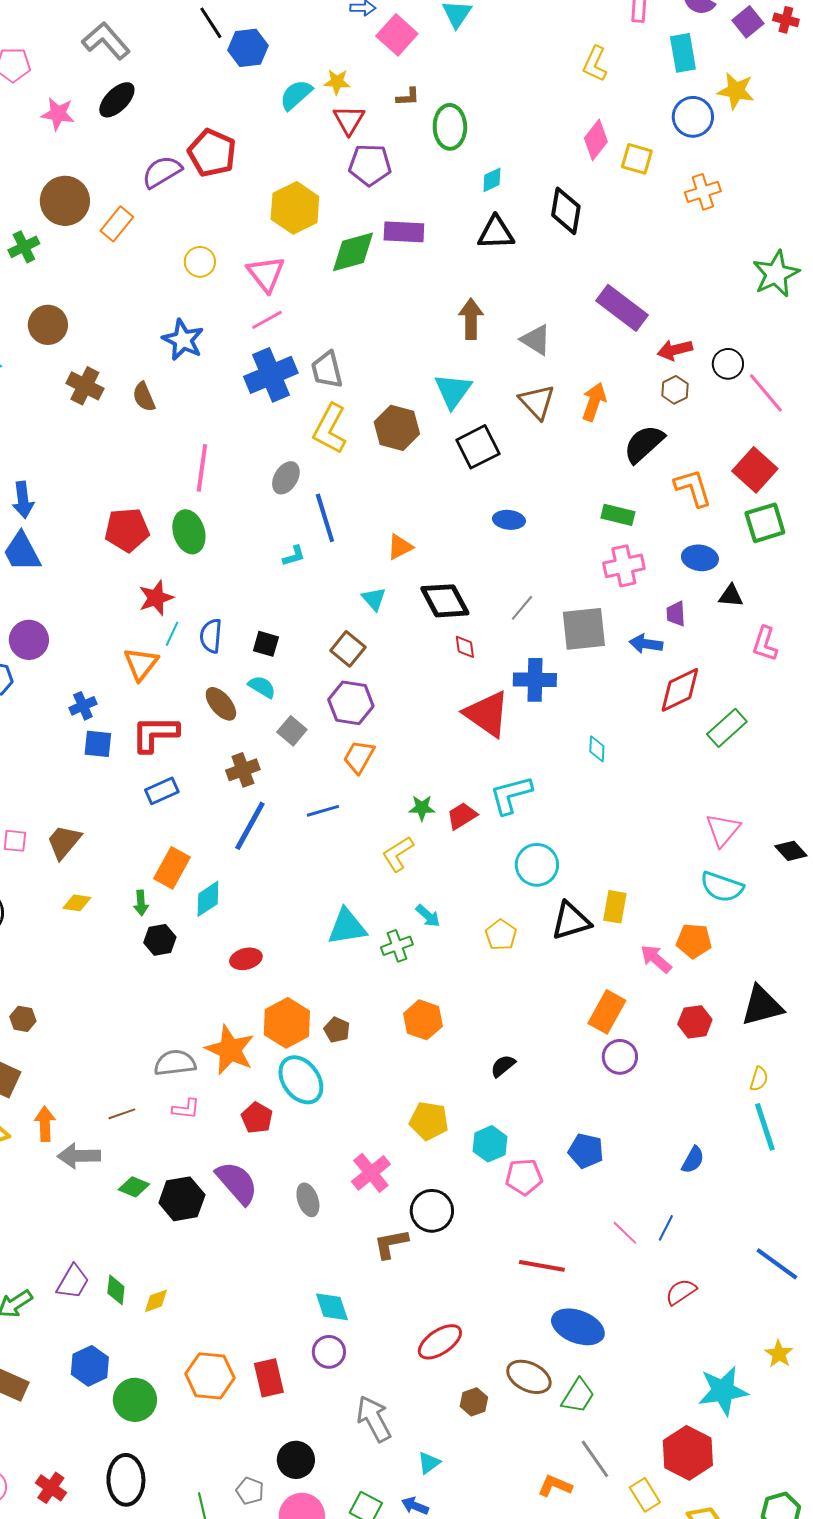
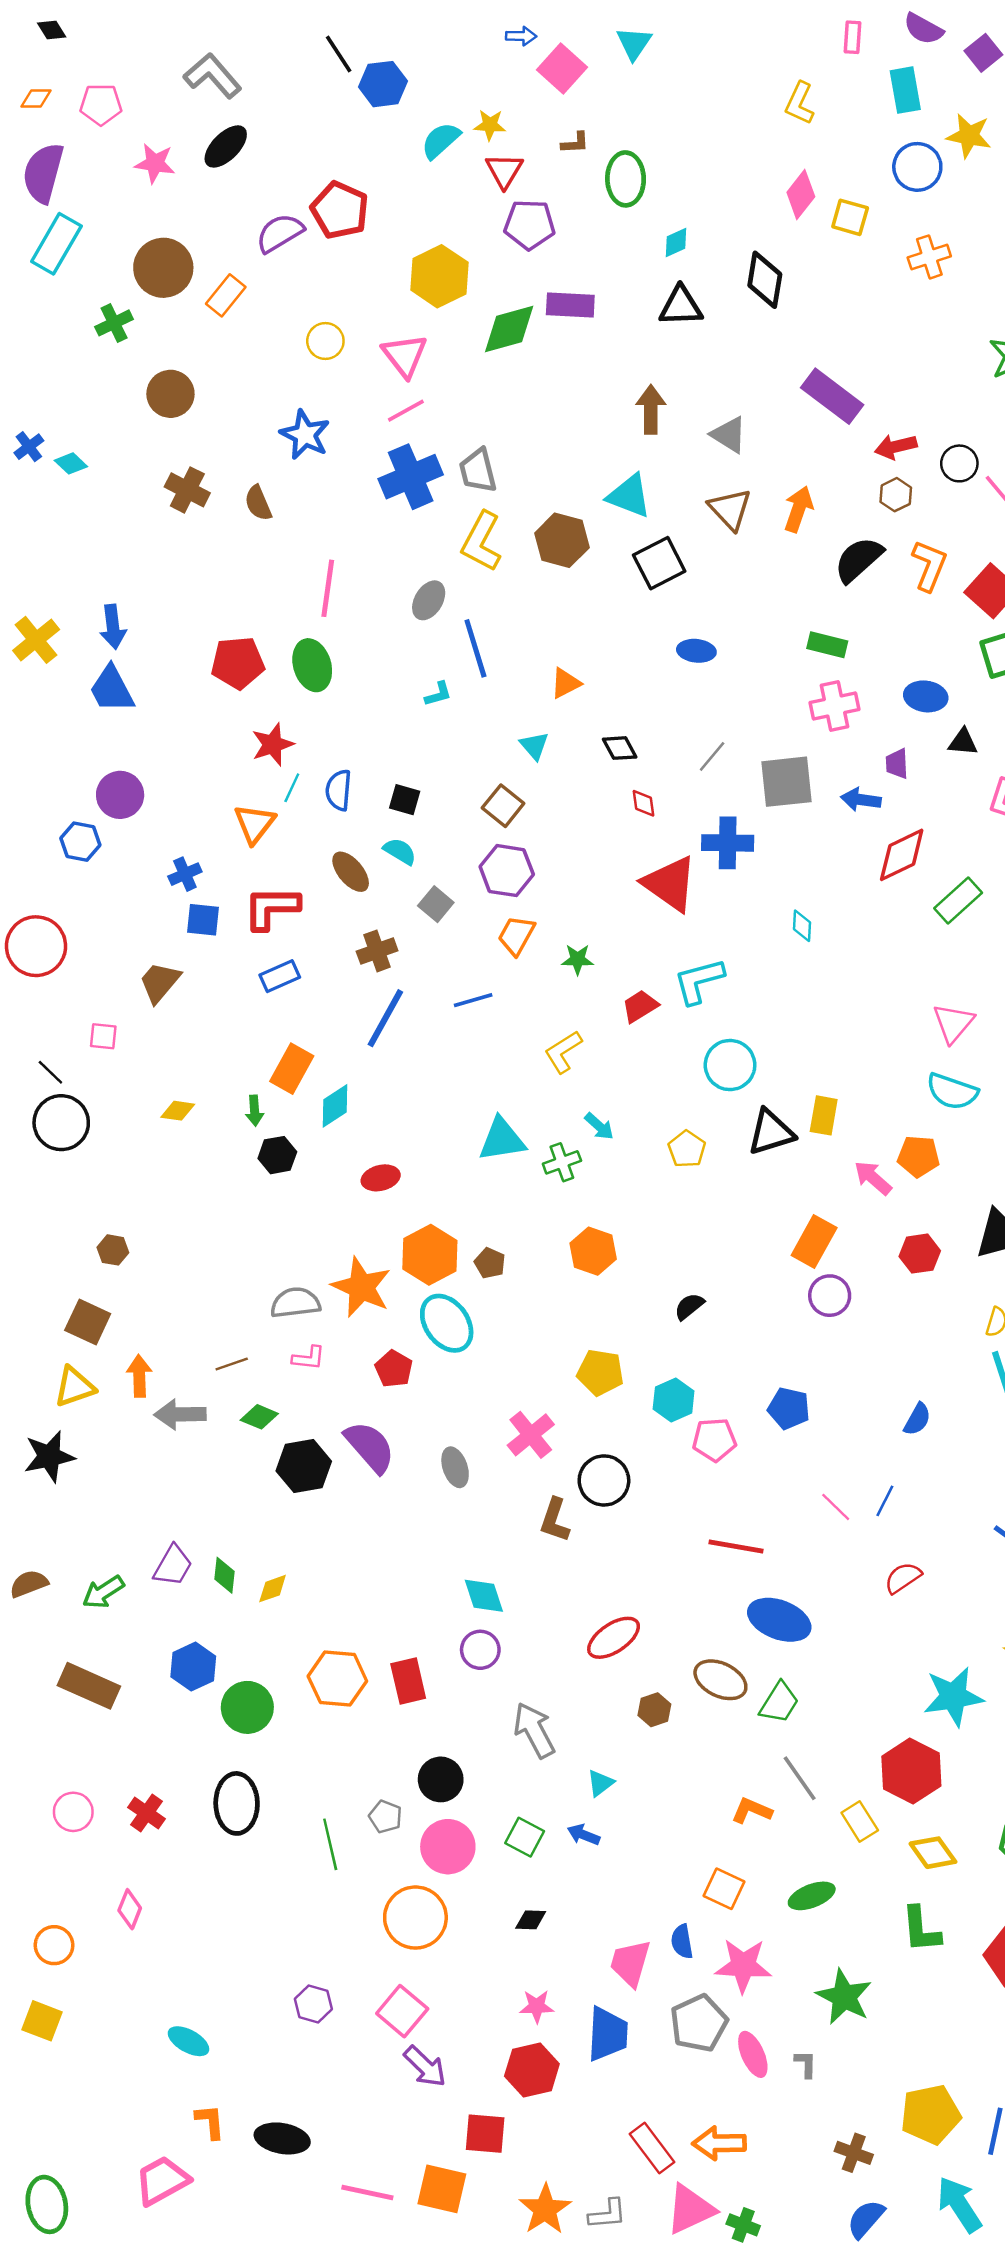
brown circle: (48, 325) -> (170, 394), moved
cyan triangle: (453, 391) -> (629, 496), turned -45
orange L-shape: (693, 488) -> (929, 566), moved, turned 39
black diamond: (445, 601) -> (620, 748), size x0.6
green star: (422, 808) -> (578, 959), moved
brown trapezoid: (64, 842) -> (160, 982), moved
green diamond: (134, 1187) -> (259, 1417), moved
brown L-shape: (391, 1244) -> (555, 1520), turned -60

